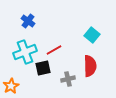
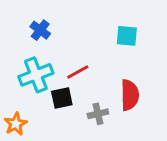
cyan square: (92, 35) -> (127, 36), moved, turned -35

